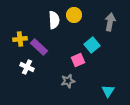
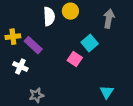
pink square: (78, 60) -> (75, 59), turned -32
gray star: (68, 81) -> (36, 95), moved

